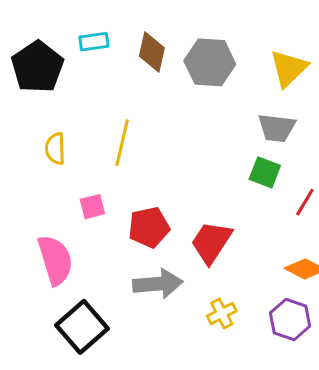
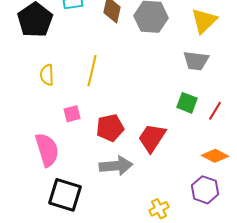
green square: (265, 172) -> (187, 103), moved
yellow cross: (222, 314) -> (159, 209), moved
black square: (82, 327) -> (65, 195), turned -32

